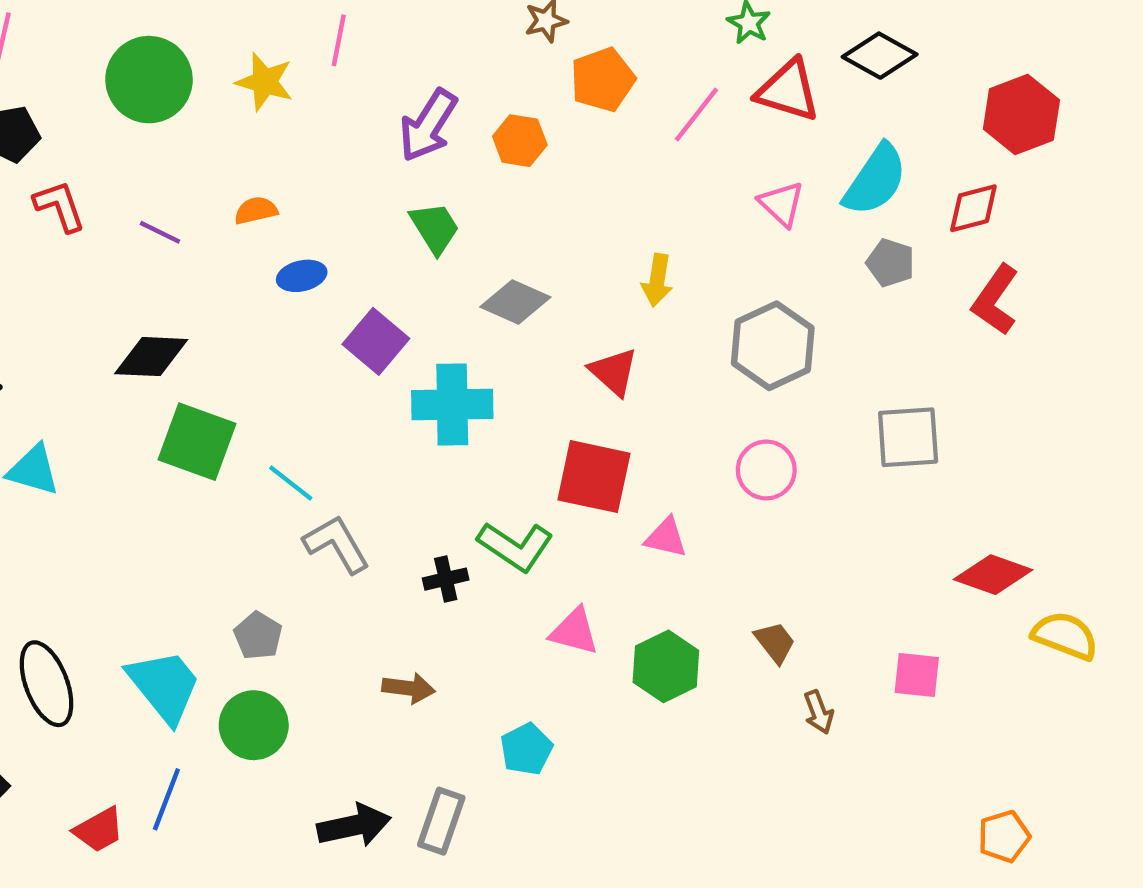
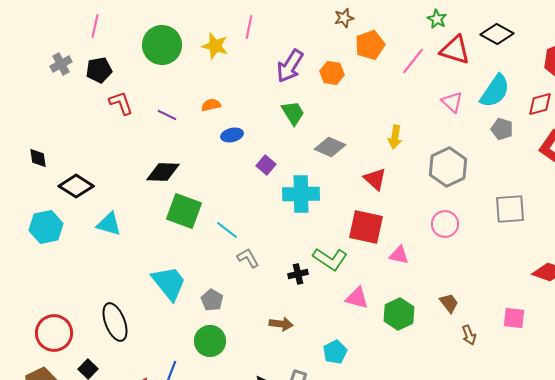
purple square: (376, 341) -> (266, 165), size x0.7
gray L-shape: (337, 544) -> (248, 258), size x0.7
cyan trapezoid: (164, 686) -> (169, 283), moved

